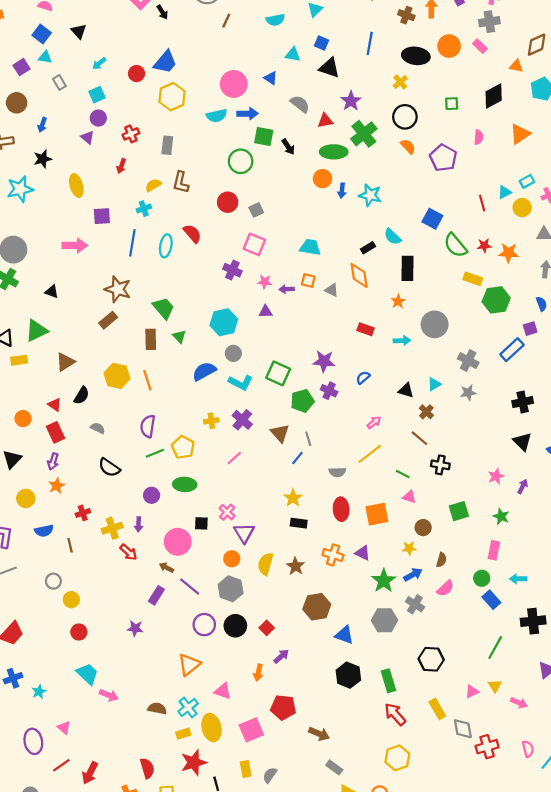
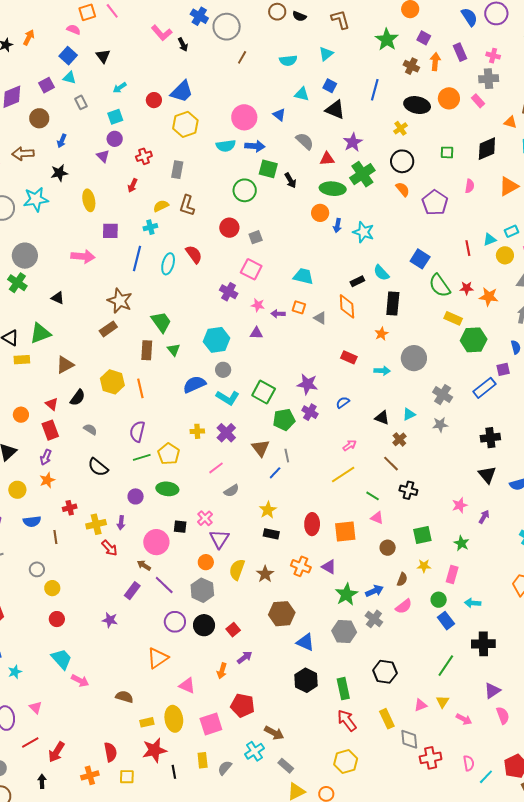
gray semicircle: (337, 472) -> (231, 491), moved, turned -35
yellow star: (409, 548) -> (424, 566), moved
cyan cross: (188, 707) -> (254, 751), moved

